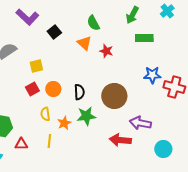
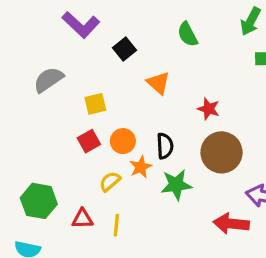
orange triangle: (84, 43) -> (158, 83), moved
red star: (106, 51) -> (209, 109), moved
yellow semicircle: (45, 114) -> (110, 182), turned 56
orange star: (64, 123) -> (141, 167), moved
red triangle: (21, 144) -> (82, 219), moved

